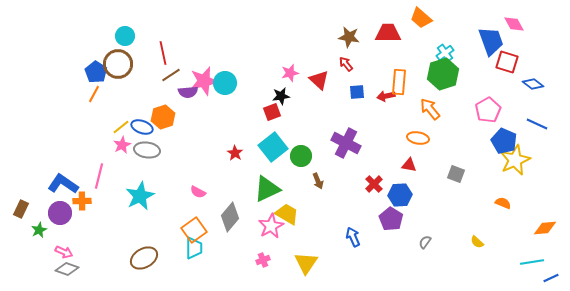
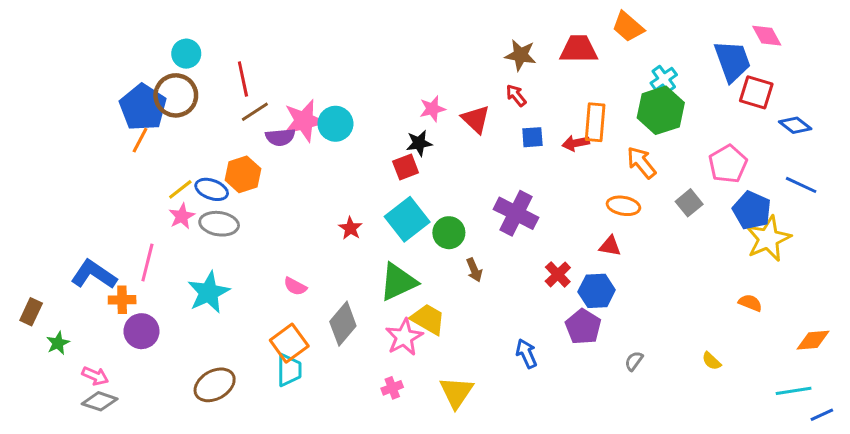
blue pentagon: (96, 72) -> (143, 107), size x1.4
gray square: (456, 174) -> (689, 203), moved, turned 30
purple circle: (60, 213) -> (141, 331), moved

